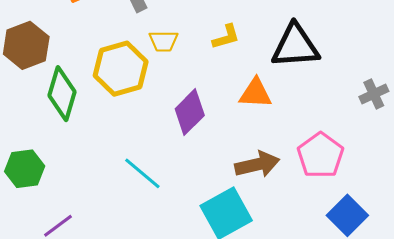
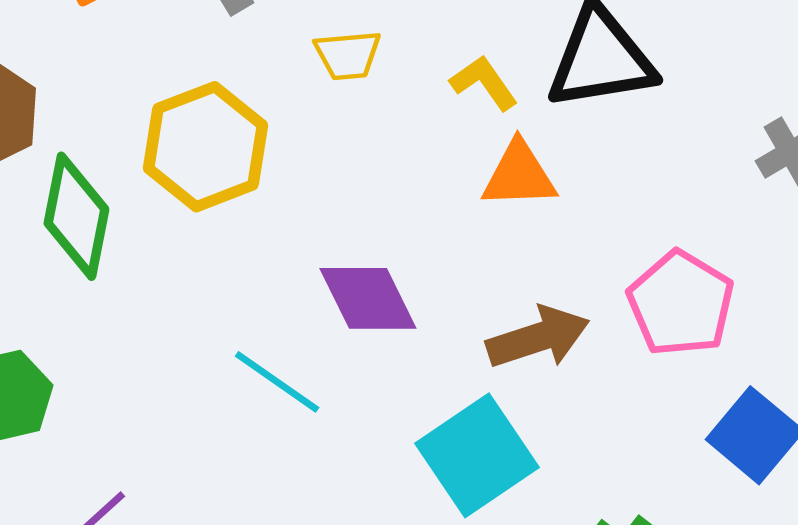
yellow L-shape: (226, 37) -> (484, 83), moved, turned -104
yellow trapezoid: (164, 41) -> (348, 55), moved
purple diamond: (190, 112) -> (368, 298), moved, turned -66

